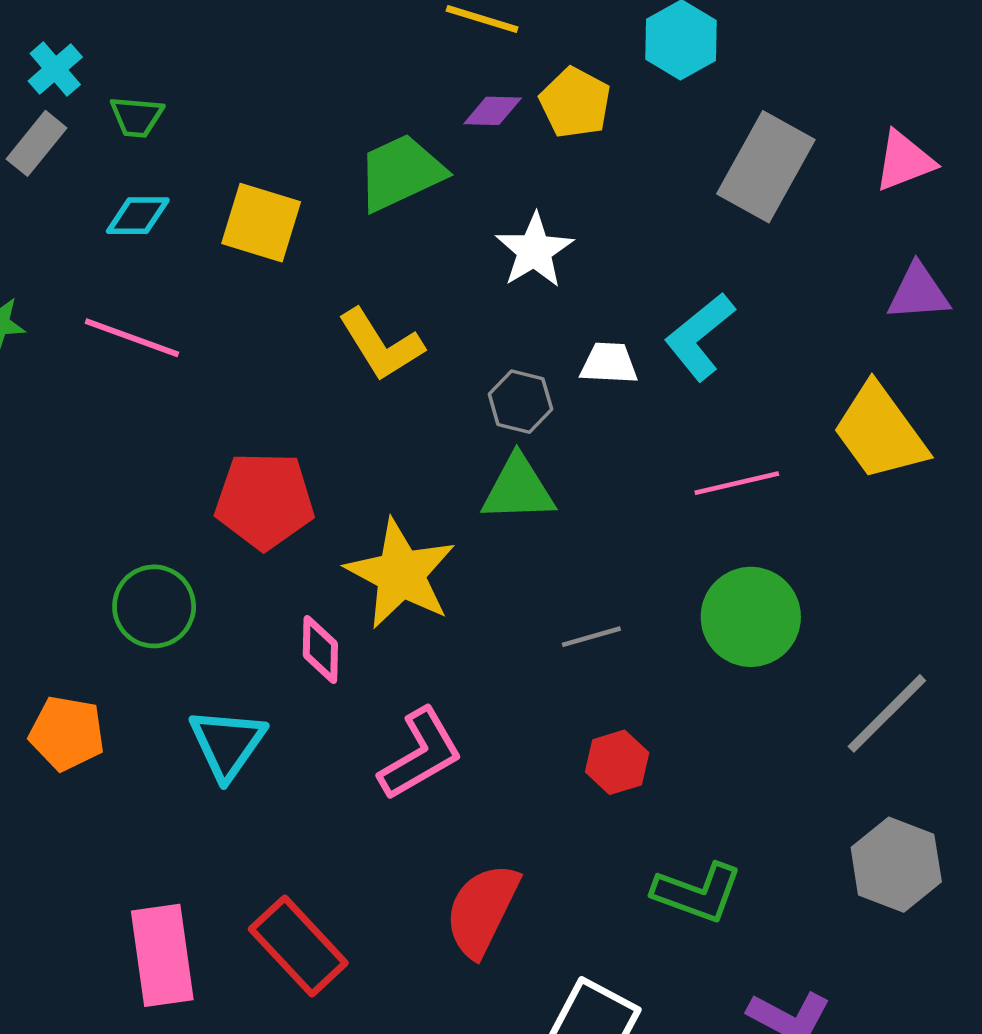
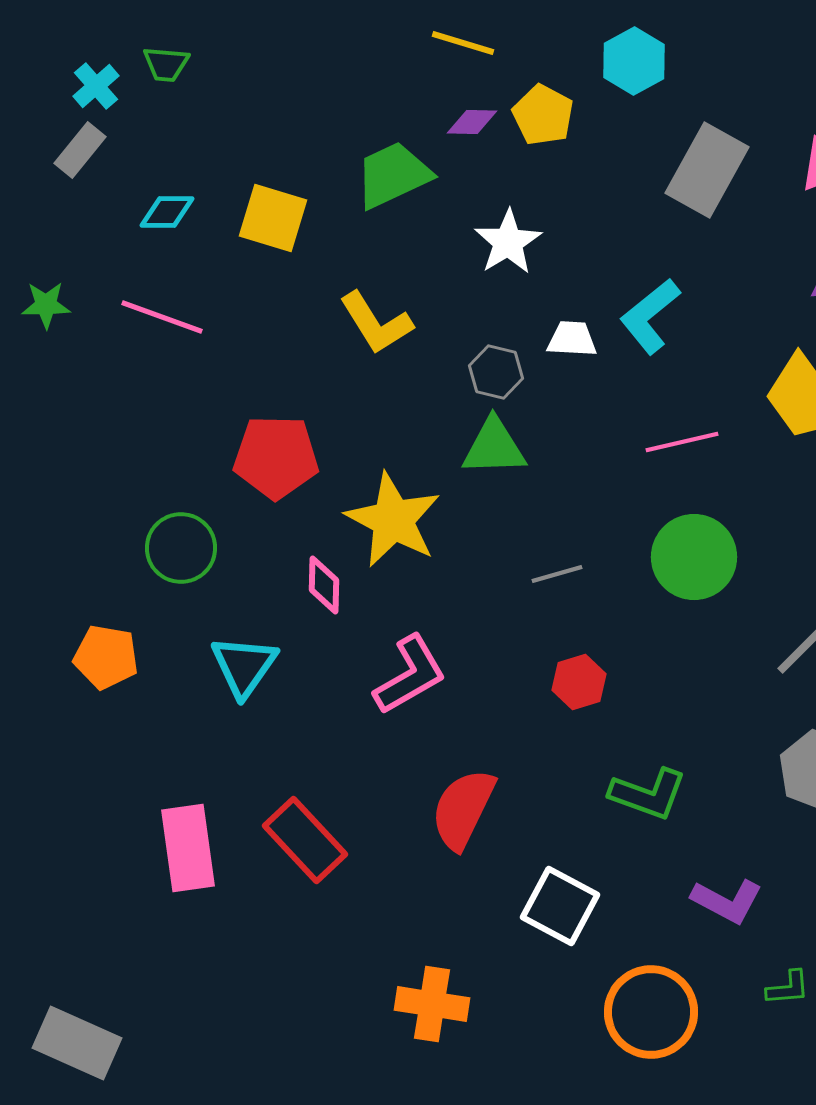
green trapezoid: (137, 117) -> (166, 64), moved

